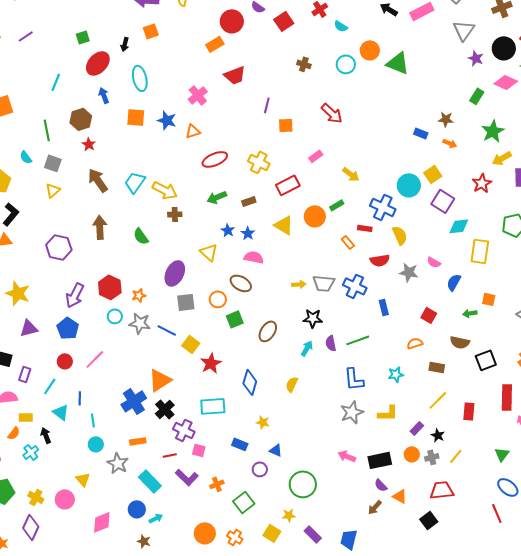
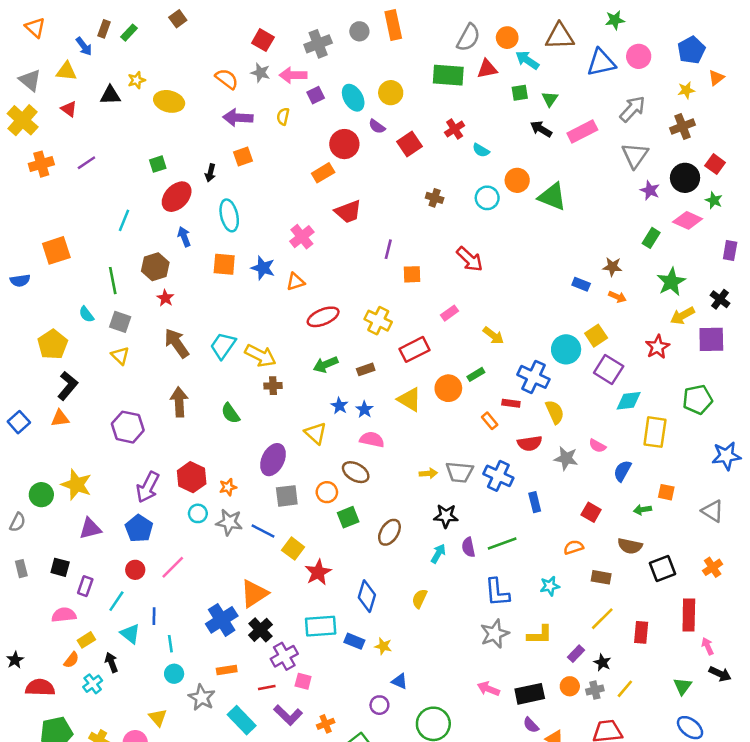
yellow triangle: (53, 190) -> (120, 356), turned -35
yellow rectangle: (26, 417) -> (86, 640), turned -32
purple cross: (184, 430) -> (284, 656), turned 35
blue rectangle: (240, 444) -> (354, 641), moved

